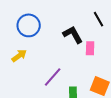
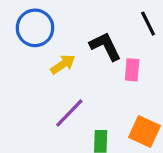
yellow arrow: (19, 56) -> (63, 64), moved

